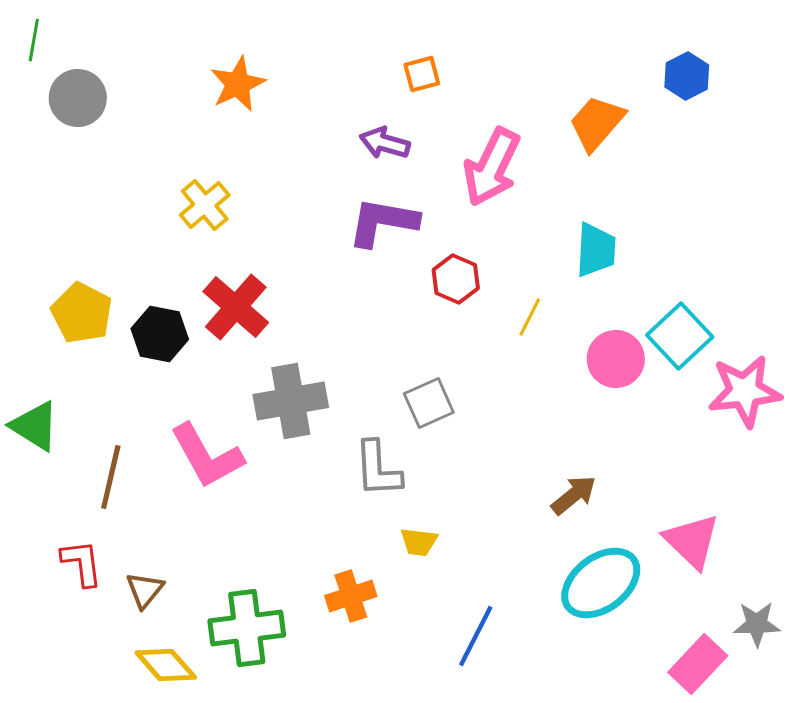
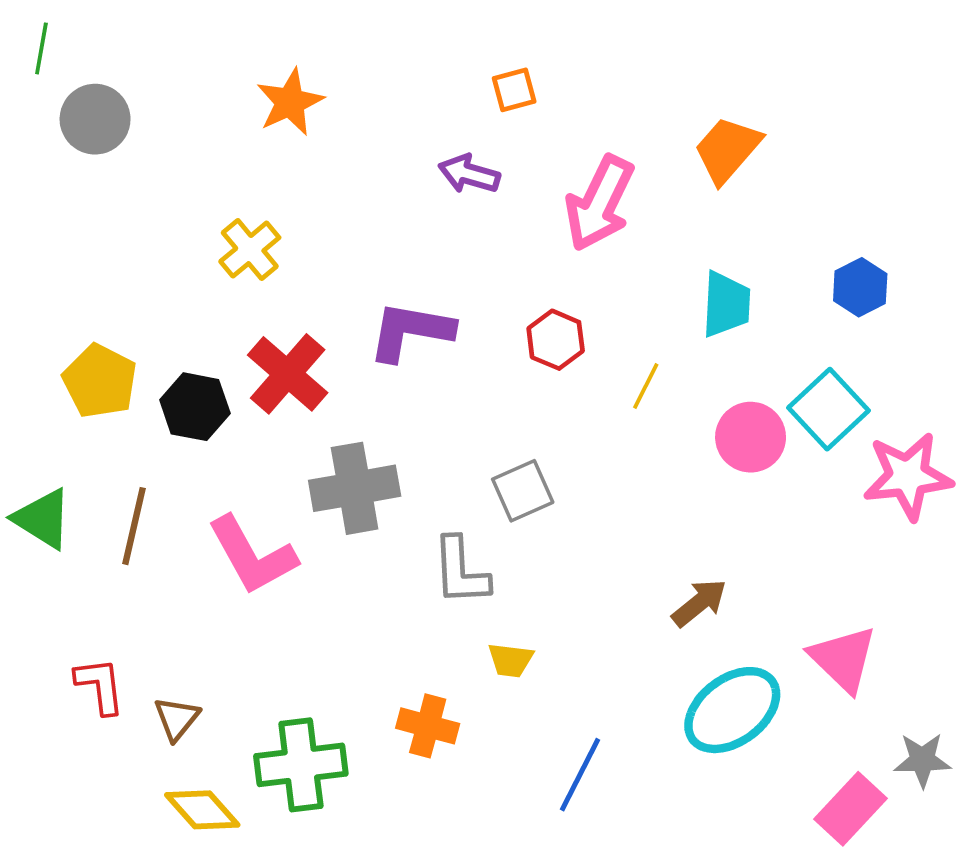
blue hexagon: (687, 76) -> (860, 287), moved
purple L-shape: (383, 222) -> (411, 331), moved
brown line: (111, 477) -> (134, 526), moved
orange cross: (351, 596) -> (428, 726), turned 33

